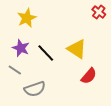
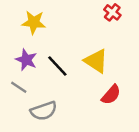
red cross: (99, 12) -> (112, 12), moved
yellow star: (27, 18) -> (34, 22), turned 30

